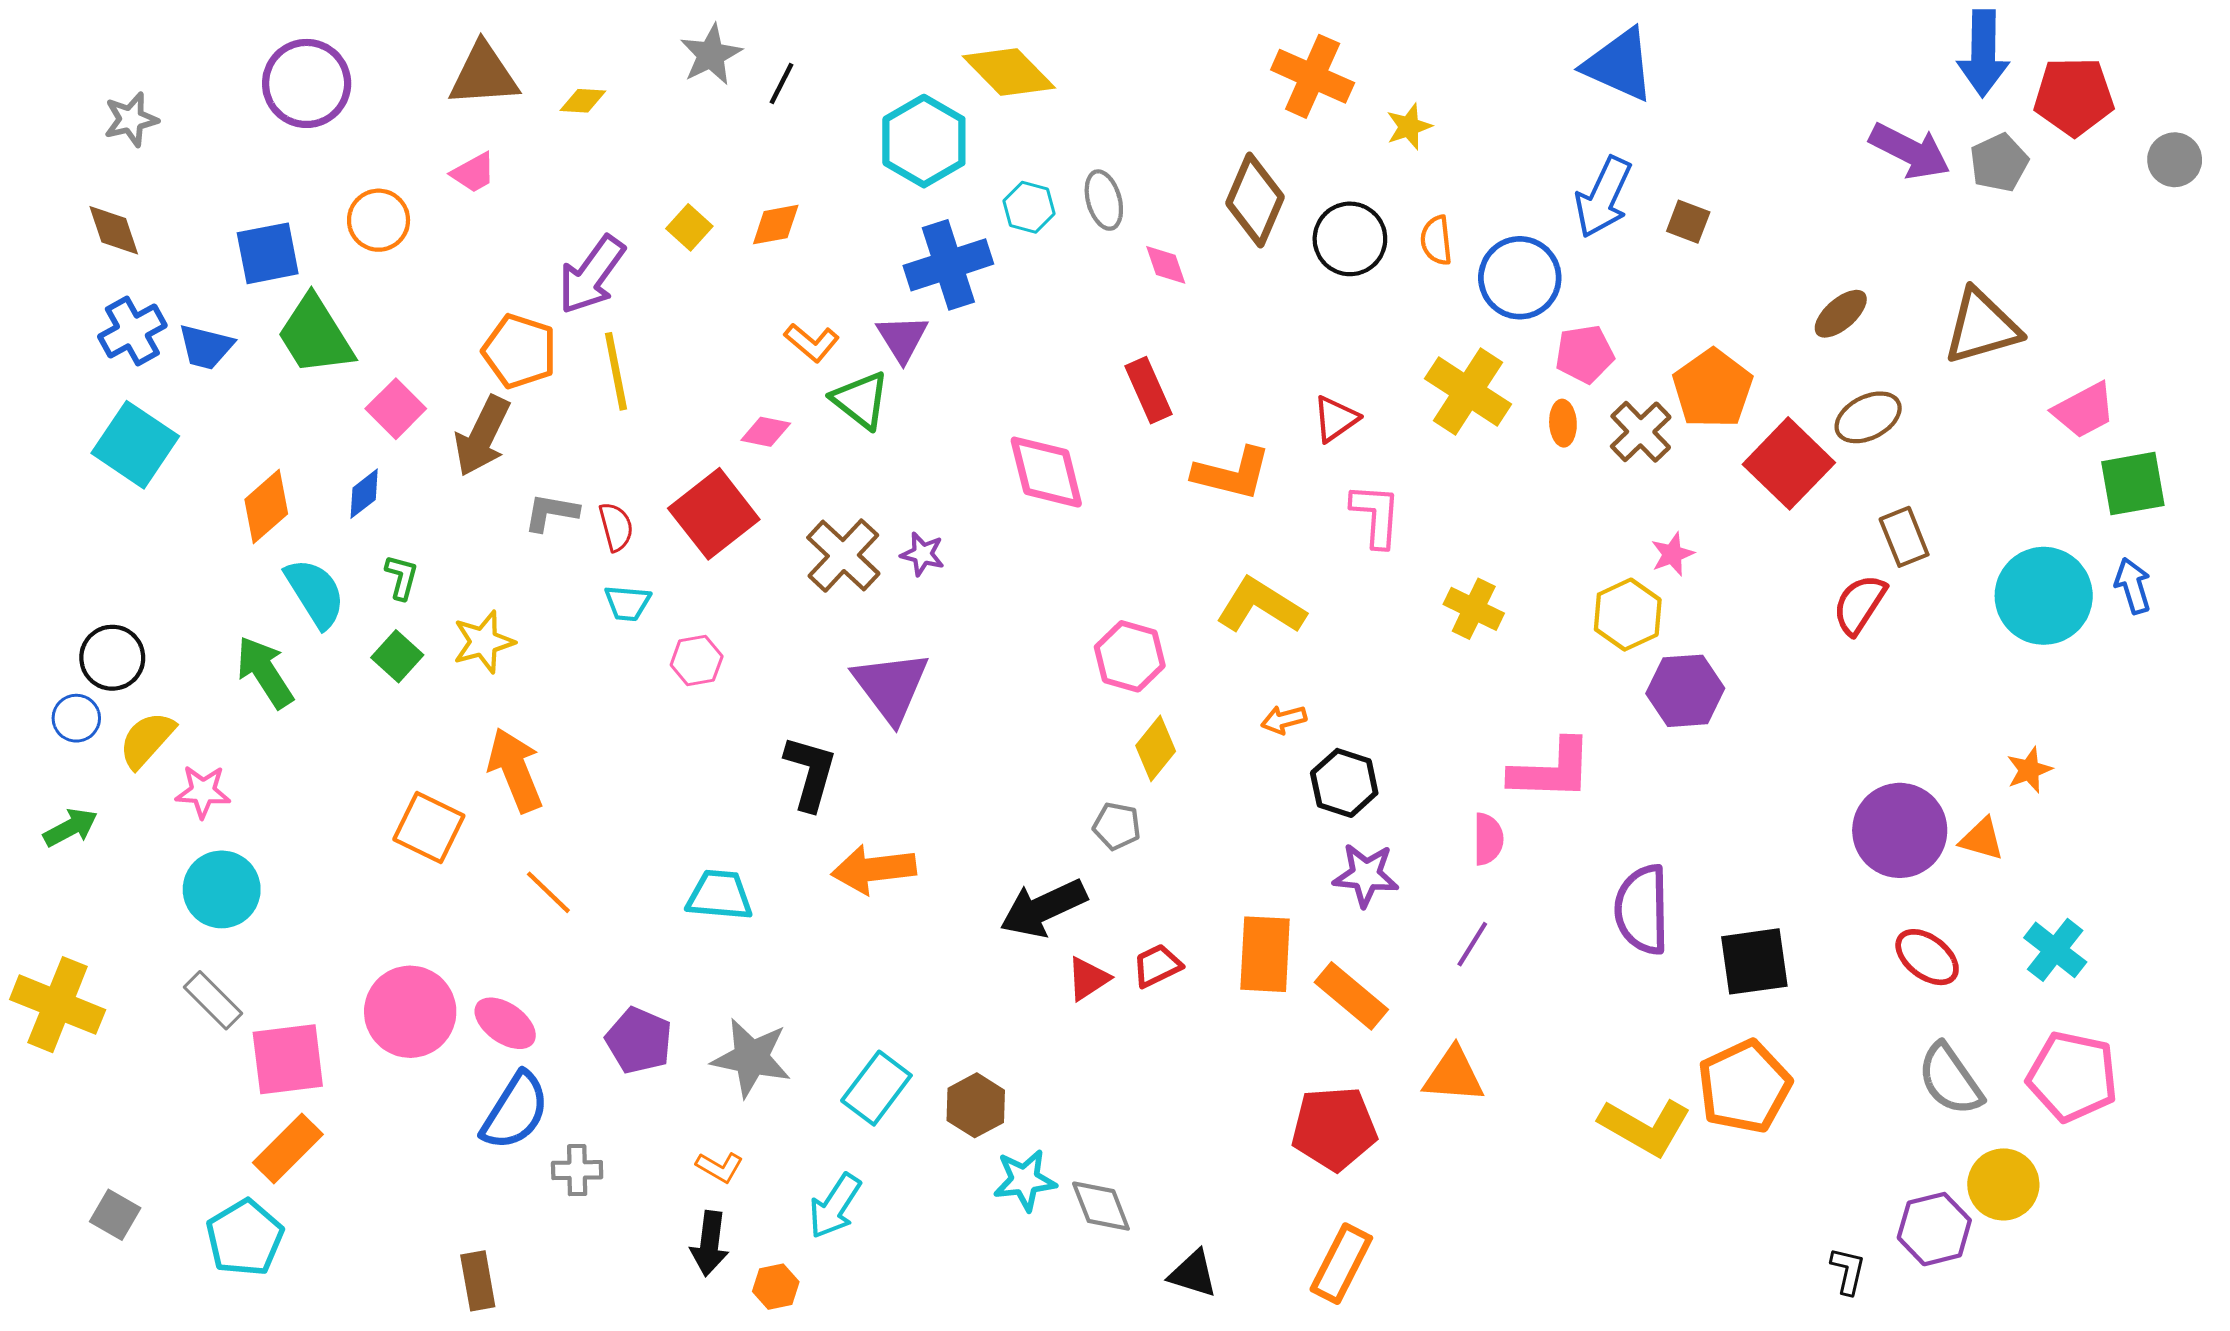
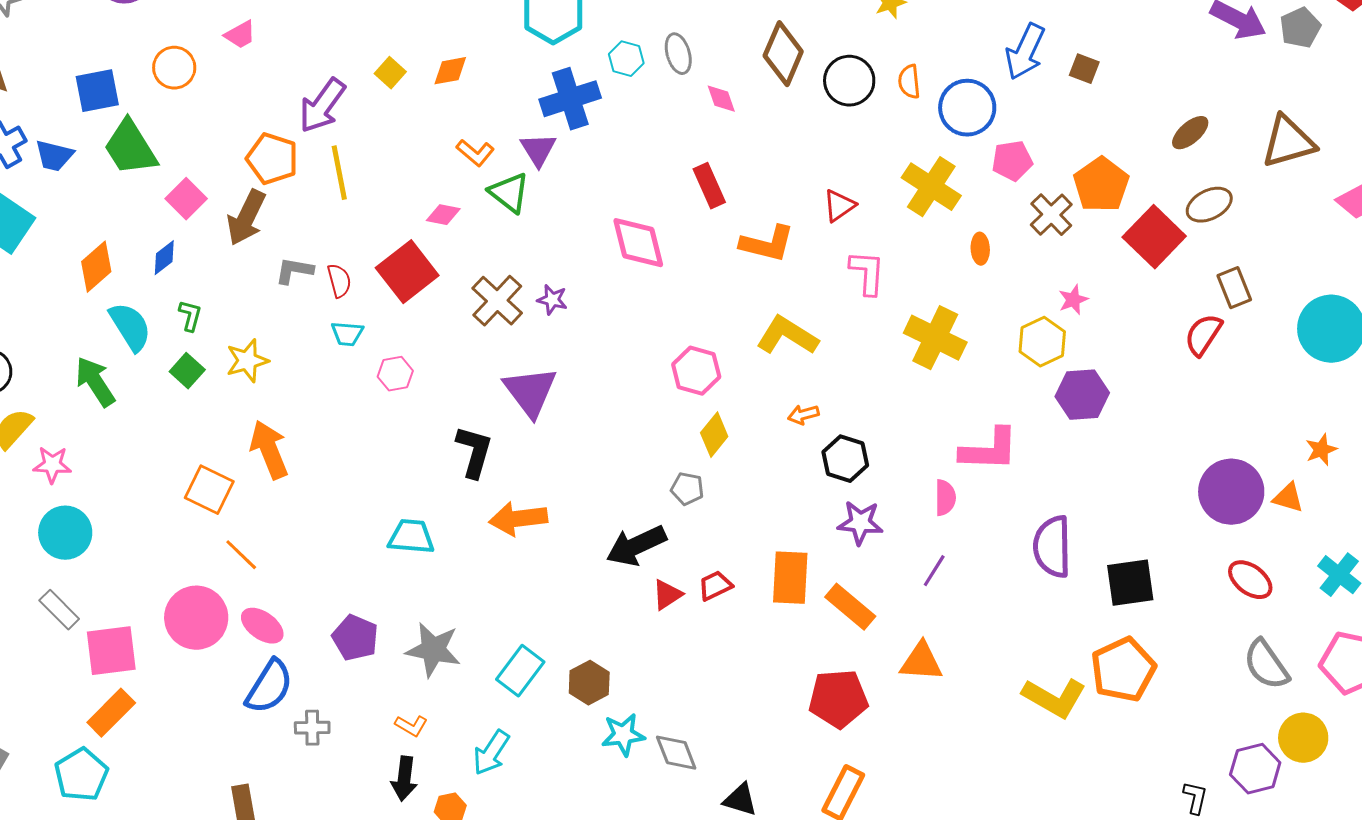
orange ellipse: (1563, 423) -> (980, 249), moved
yellow cross: (1474, 609) -> (935, 338), size x1.5
orange line: (548, 892) -> (241, 555), moved

